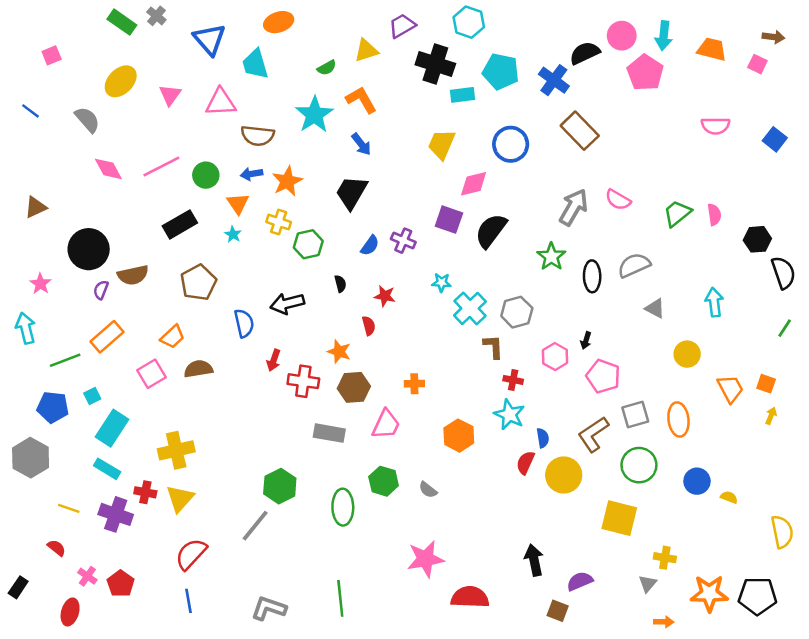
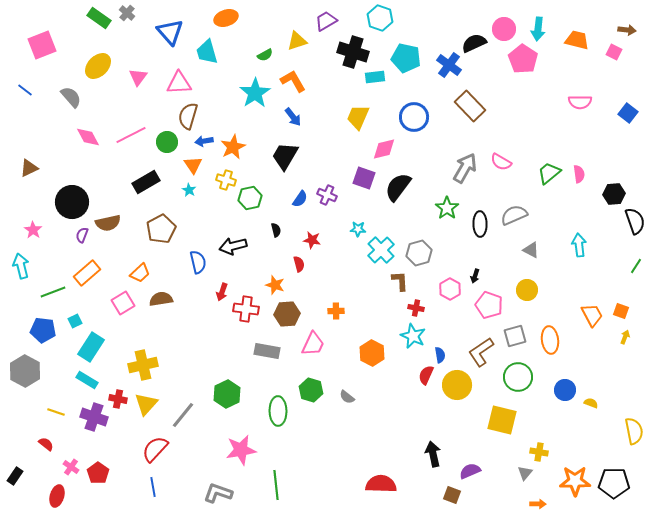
pink square: (52, 55) -> (42, 45), size x1.8
brown semicircle: (258, 136) -> (188, 116), moved, turned 100
yellow circle: (687, 354) -> (527, 290), moved
gray line: (255, 526) -> (183, 415), moved
pink star: (425, 559) -> (241, 450), moved

